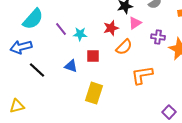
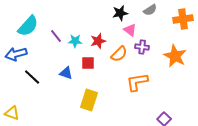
pink triangle: (135, 23) -> (130, 30), turned -48
red star: (111, 28) -> (98, 41), moved
purple cross: (158, 37) -> (142, 47), moved
yellow triangle: (17, 106) -> (12, 113), turned 35

